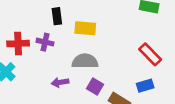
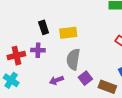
gray semicircle: (85, 61) -> (73, 59), turned -70
purple square: (95, 86) -> (85, 78), turned 32

